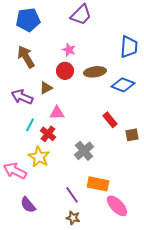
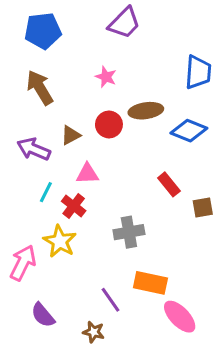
red circle: (65, 71) -> (109, 124), moved
gray cross: (84, 151) -> (129, 232), turned 30
pink arrow: (15, 171) -> (23, 263), turned 90
brown star: (73, 218) -> (94, 332), moved

